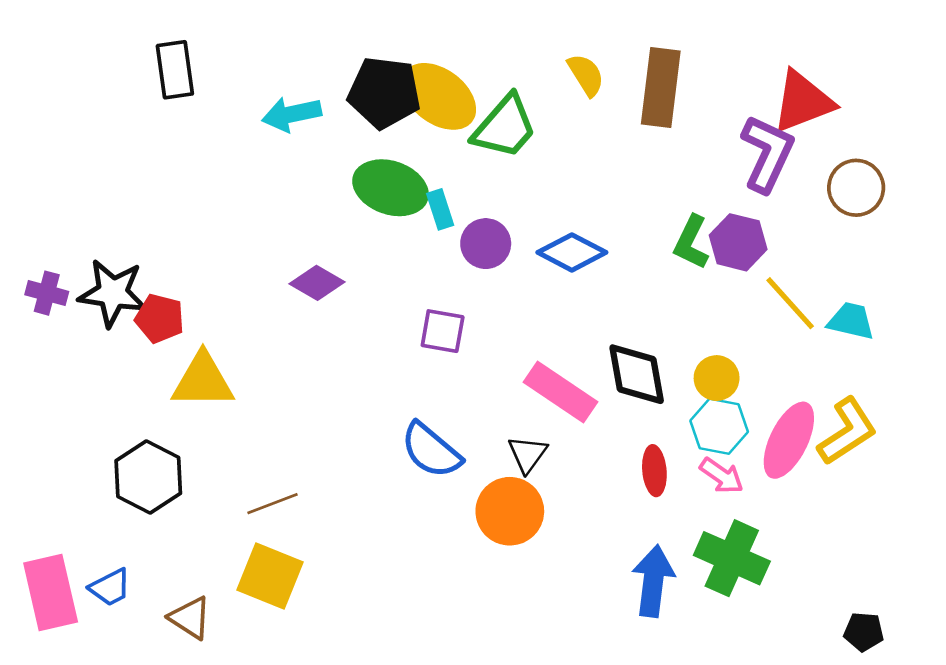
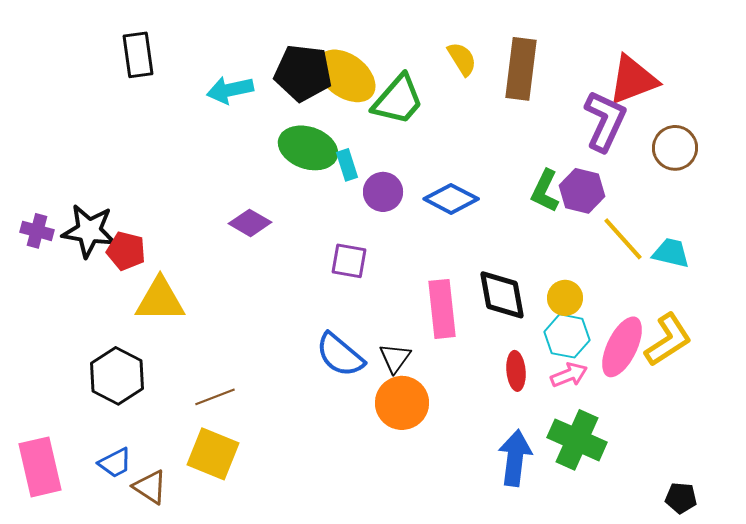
pink rectangle: (561, 392) -> (442, 309), turned 50
black triangle: (528, 454) -> (395, 358), moved
pink arrow: (722, 476) -> (569, 375), turned -57
blue trapezoid: (110, 587) -> (115, 463), moved

